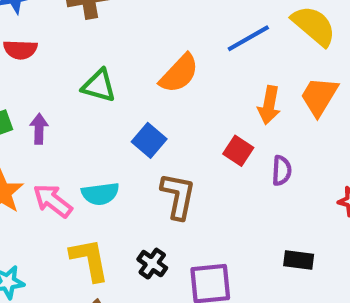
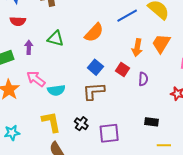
purple arrow: (39, 129) -> (29, 47), moved
blue square: (149, 140) -> (95, 67), moved
brown L-shape: (178, 196) -> (94, 91), turned -105
pink arrow: (53, 201) -> (36, 79), moved

